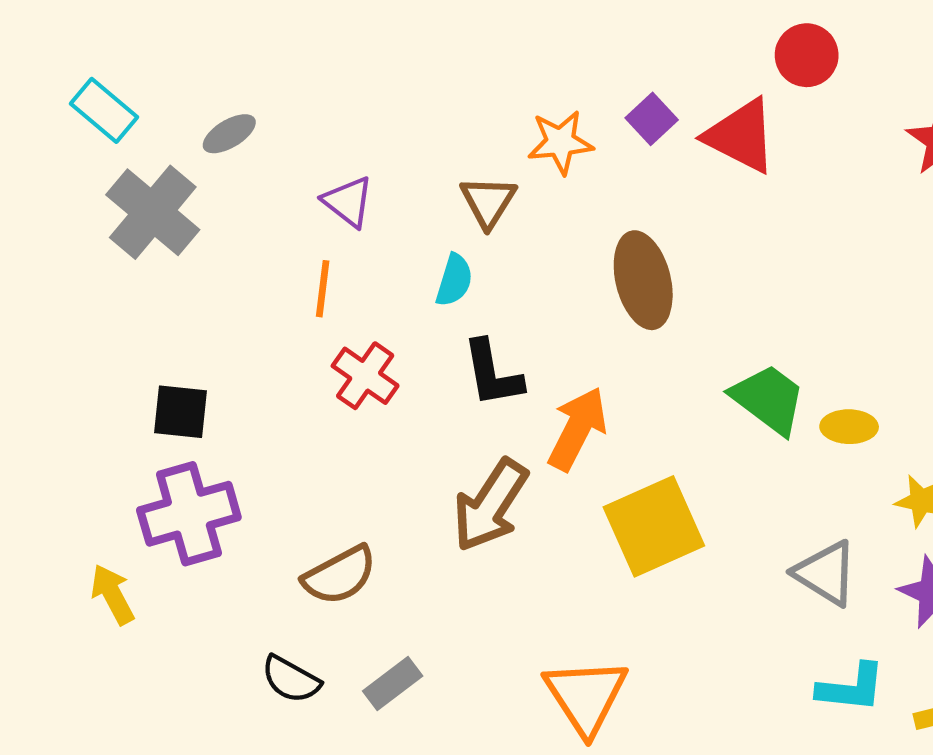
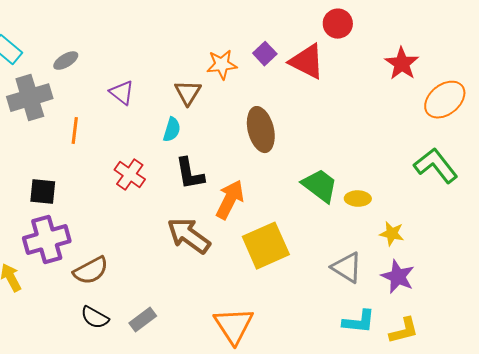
gray cross: (153, 212) -> (30, 98), turned 33
orange line: (323, 289) -> (75, 131), moved
brown arrow: (490, 505) -> (189, 236), turned 93
brown semicircle: (340, 575) -> (91, 271), moved

